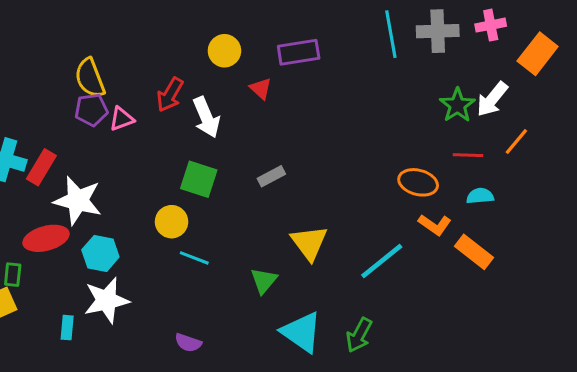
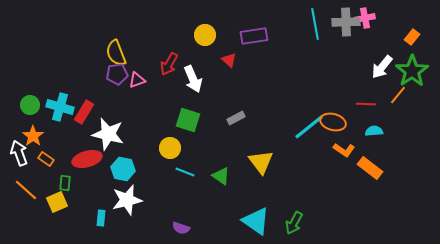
pink cross: (491, 25) -> (365, 18), moved
orange rectangle: (538, 54) -> (412, 37), size x0.6
green star: (457, 105) -> (412, 71), moved, size x1.4
cyan line: (382, 261) -> (309, 127), moved
green triangle: (264, 281) -> (221, 176), moved, turned -36

